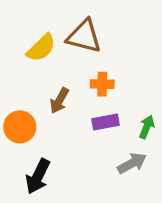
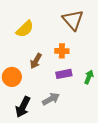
brown triangle: (84, 36) -> (73, 20), moved, turned 35
gray arrow: (132, 163) -> (51, 99), moved

